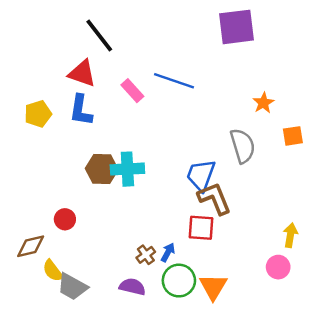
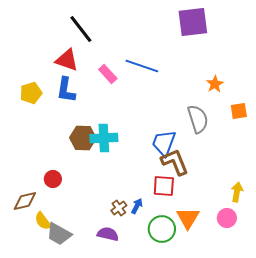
green circle: (179, 281) -> (162, 229), moved
orange triangle: (213, 287) -> (188, 218), moved

